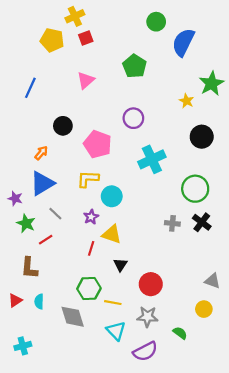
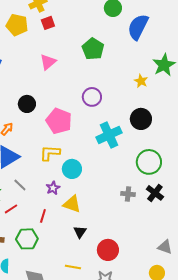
black circle: (202, 137) -> (141, 119), moved
red line: (91, 248) -> (43, 216), moved
green hexagon: (89, 288) -> (27, 239), moved

